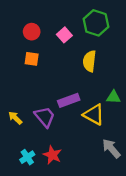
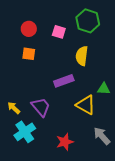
pink square: (64, 35) -> (59, 32), turned -32
purple rectangle: (69, 100) -> (64, 81), moved
red star: (52, 155) -> (65, 142), moved, turned 30
cyan cross: (27, 157) -> (25, 132), moved, size x1.5

